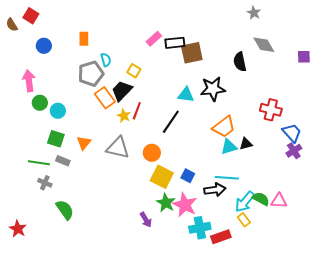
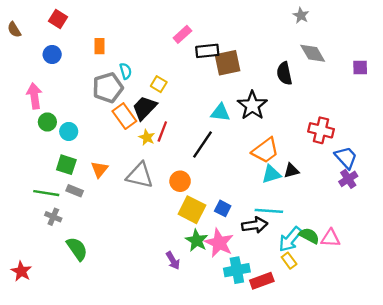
red square: (31, 16) -> (58, 19), moved
pink rectangle: (154, 39) -> (182, 34), moved
black star: (213, 89) -> (252, 105), turned -30

